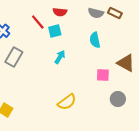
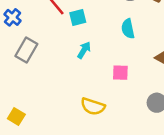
pink square: (103, 75) -> (120, 73), moved
yellow semicircle: (67, 102) -> (93, 106), turned 54

